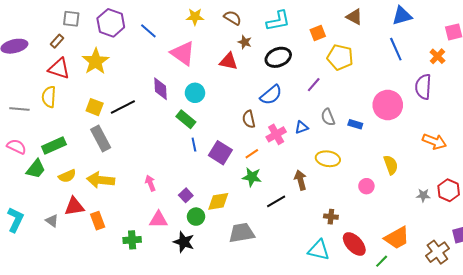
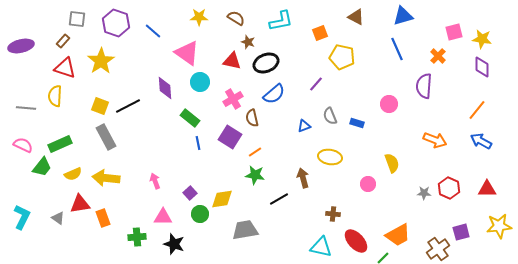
black ellipse: (278, 57) -> (266, 63), moved
cyan circle: (195, 93) -> (200, 82), moved
pink circle: (388, 105) -> (389, 104), size x0.6
pink cross: (276, 134) -> (233, 99), moved
purple square: (220, 153) -> (230, 137), moved
black star: (184, 242) -> (174, 244), moved

